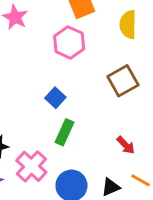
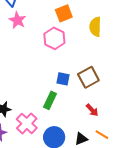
brown square: (123, 81) -> (88, 77), moved
blue square: (55, 98) -> (63, 79), moved, turned -32

